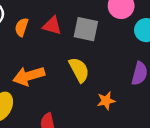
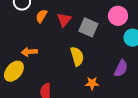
red triangle: (52, 26) -> (64, 20), turned 42
orange arrow: (29, 76) -> (29, 52), moved, size x0.7

